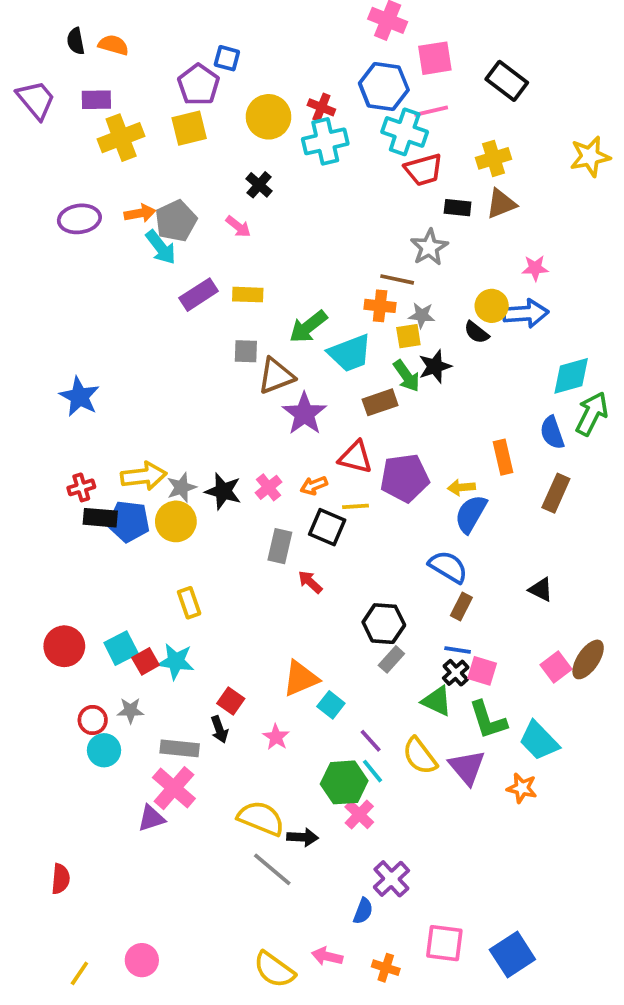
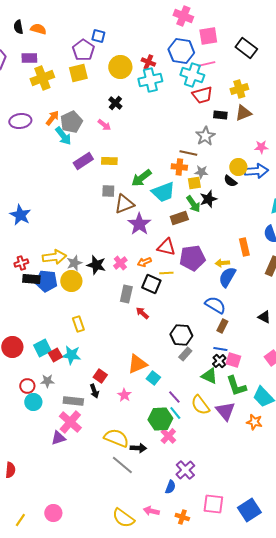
orange arrow: (140, 213) -> (52, 118), turned -42

